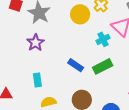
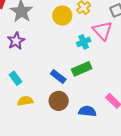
blue rectangle: (76, 65) -> (58, 77), moved
cyan rectangle: (37, 80) -> (15, 78), turned -32

